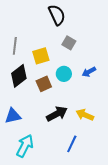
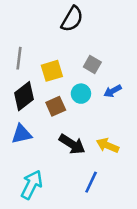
black semicircle: (57, 15) -> (72, 19), turned 55
gray square: (69, 43) -> (92, 64), moved
black arrow: (57, 114) -> (72, 144), turned 60
blue triangle: (13, 116) -> (22, 134), moved

